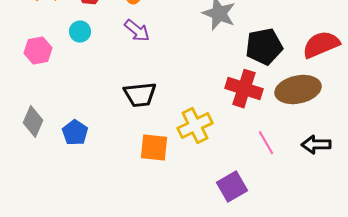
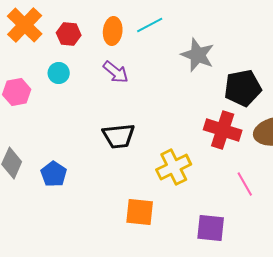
orange square: (154, 148) -> (140, 212), moved
purple square: (232, 187) -> (211, 228), turned 36

